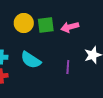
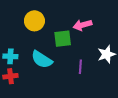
green square: (46, 25) -> (63, 39), moved

